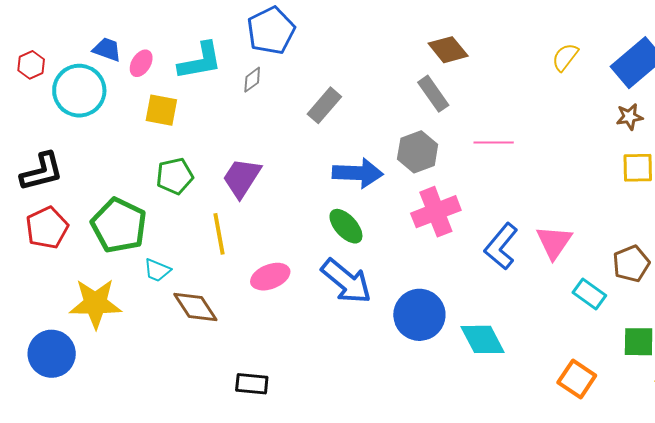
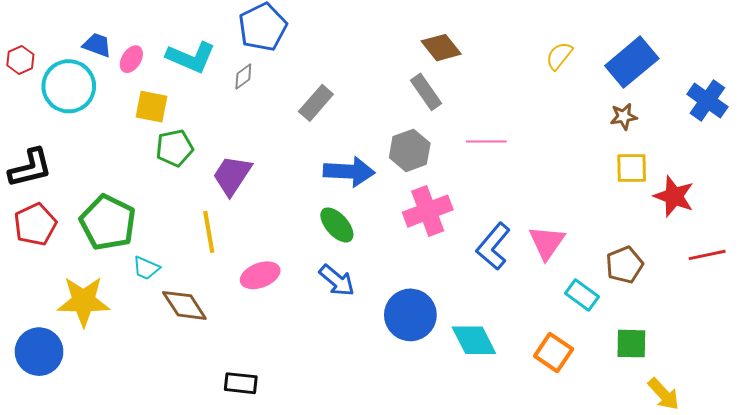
cyan L-shape: (200, 61) -> (191, 57), turned 33
green pentagon: (175, 176) -> (175, 148), moved
blue arrow: (346, 281) -> (337, 280), size x0.7
orange square: (577, 379) -> (554, 352), moved

